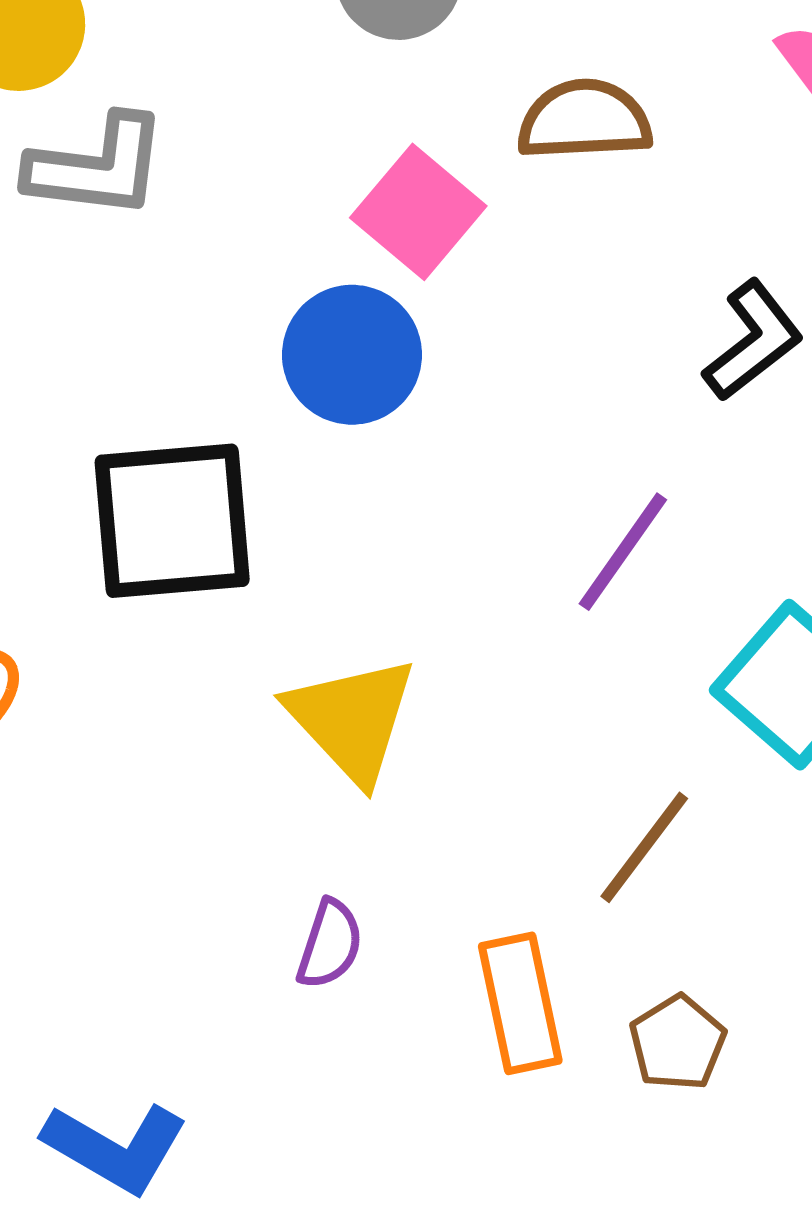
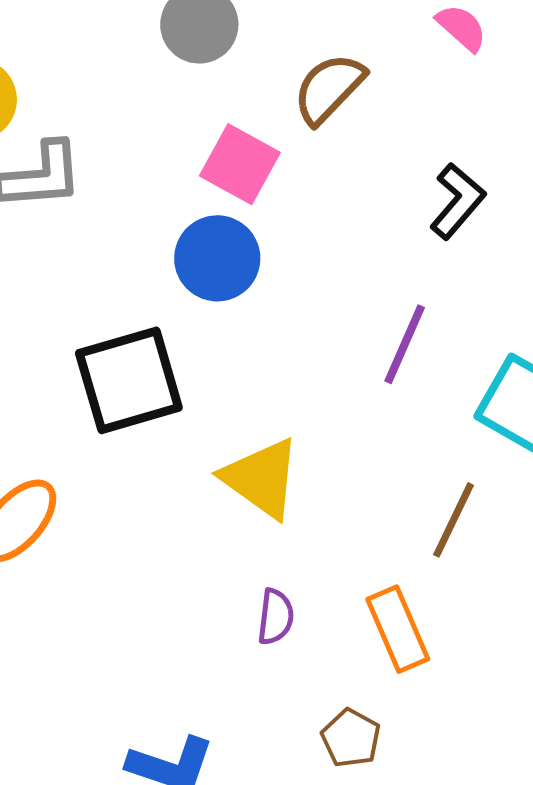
brown semicircle: (584, 120) -> (329, 88), turned -32
brown pentagon: (678, 1043) -> (351, 738), moved

